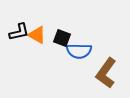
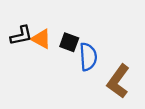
blue semicircle: (79, 51) -> (88, 57), turned -95

